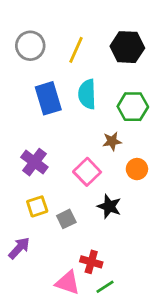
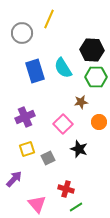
black hexagon: (127, 47) -> (92, 50), moved
yellow line: (76, 50) -> (49, 19), moved
cyan semicircle: (87, 94) -> (63, 68), turned -30
purple cross: (34, 162) -> (25, 117), turned 30
pink triangle: (68, 283) -> (37, 204), moved, turned 30

